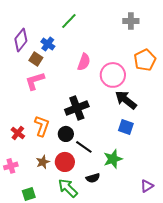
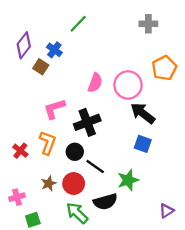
pink semicircle: (84, 62) -> (95, 83), moved
pink L-shape: (35, 81) -> (54, 109), moved
pink cross: (11, 166) -> (17, 197), moved
black semicircle: (93, 178) -> (105, 202), size x1.5

